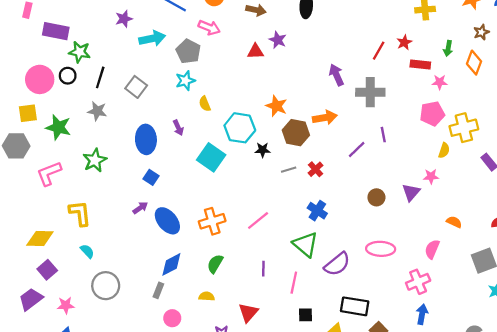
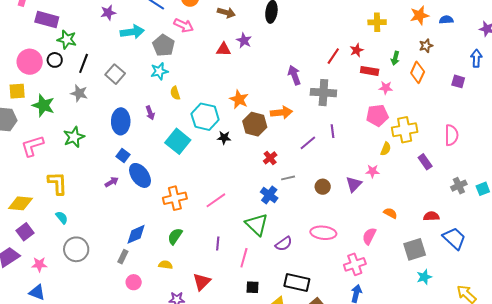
gray line: (289, 170) -> (288, 178), moved
blue ellipse: (167, 221) -> (140, 175), moved
purple semicircle: (337, 264) -> (284, 244), size x0.7

